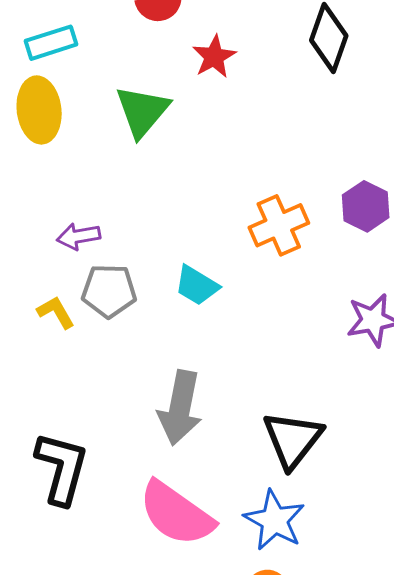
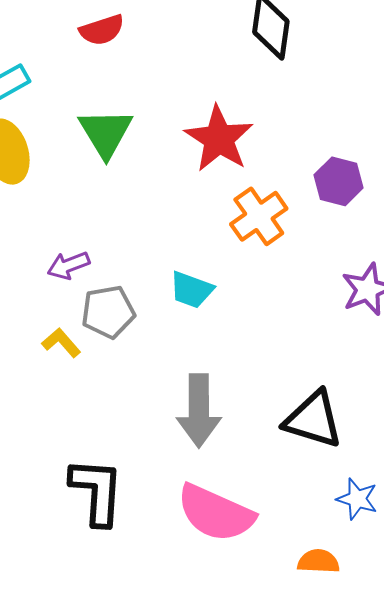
red star: (214, 57) -> (219, 139), moved, size x1.6
black triangle: (293, 439) -> (313, 419), turned -40
blue star: (274, 520) -> (357, 499), moved, size x0.7

